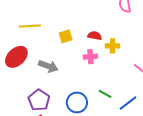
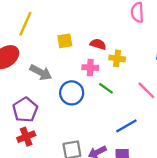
yellow line: (30, 26) -> (25, 24), turned -70
green line: (105, 94) -> (106, 88), moved
blue circle: (77, 102) -> (72, 93), moved

